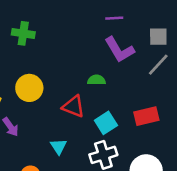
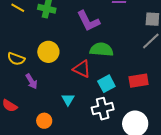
purple L-shape: (119, 50) -> (88, 21), moved
green semicircle: (96, 80) -> (101, 49), size x1.6

